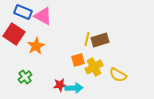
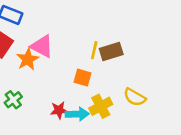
pink triangle: (43, 16) -> (42, 46), moved
orange square: (78, 60) -> (82, 78), turned 32
yellow cross: (94, 67) -> (101, 106), moved

